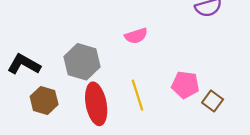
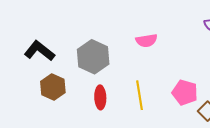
red ellipse: (96, 104) -> (100, 97), size x0.6

